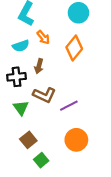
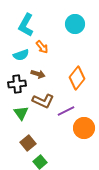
orange diamond: (74, 48) -> (77, 78), moved
brown arrow: (39, 66) -> (38, 74), turned -88
orange circle: (76, 140) -> (84, 128), moved

